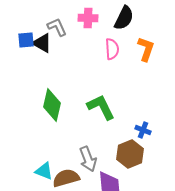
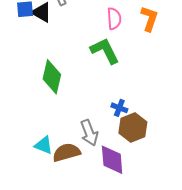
green L-shape: (101, 107) -> (105, 51), moved
blue cross: (143, 130) -> (119, 108), moved

